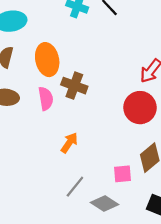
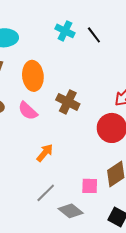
brown cross: (74, 86) -> (68, 102), moved
pink semicircle: (46, 99) -> (28, 111), turned 135

